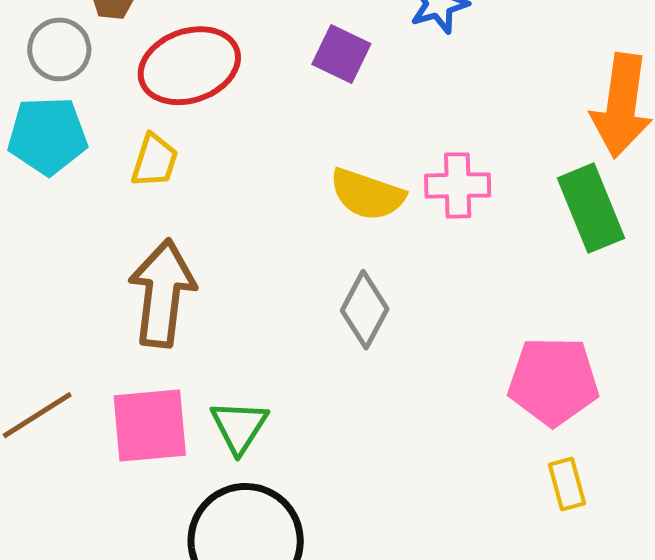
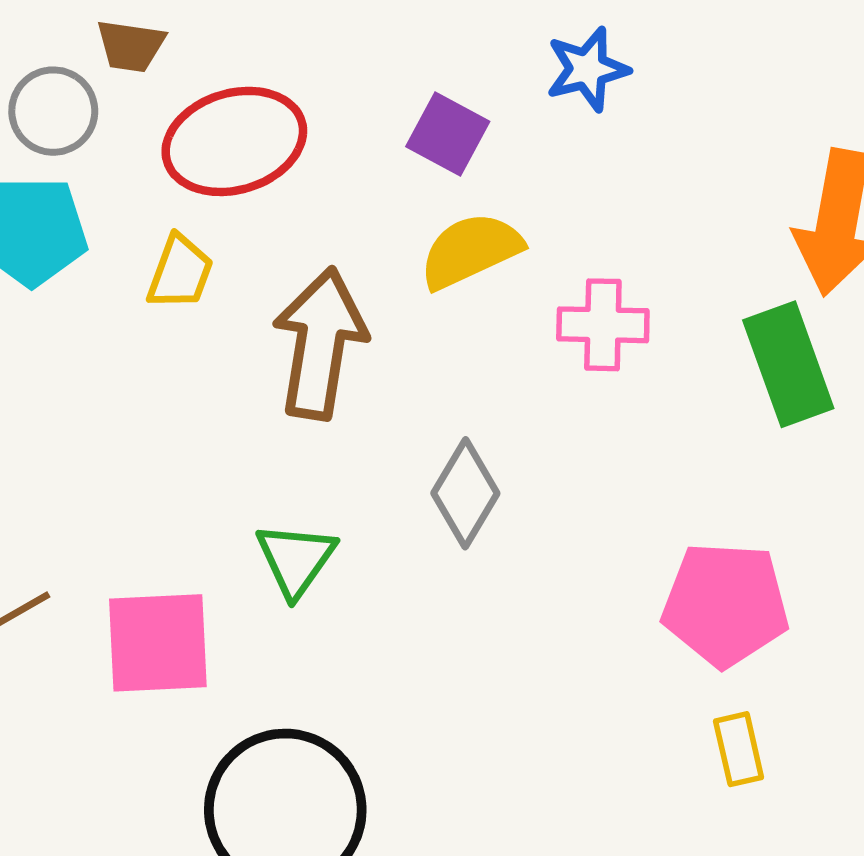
yellow semicircle: (367, 194) -> (471, 251), moved, turned 134
brown arrow: (162, 293) -> (320, 343), moved
green triangle: (239, 427) -> (296, 559), moved

